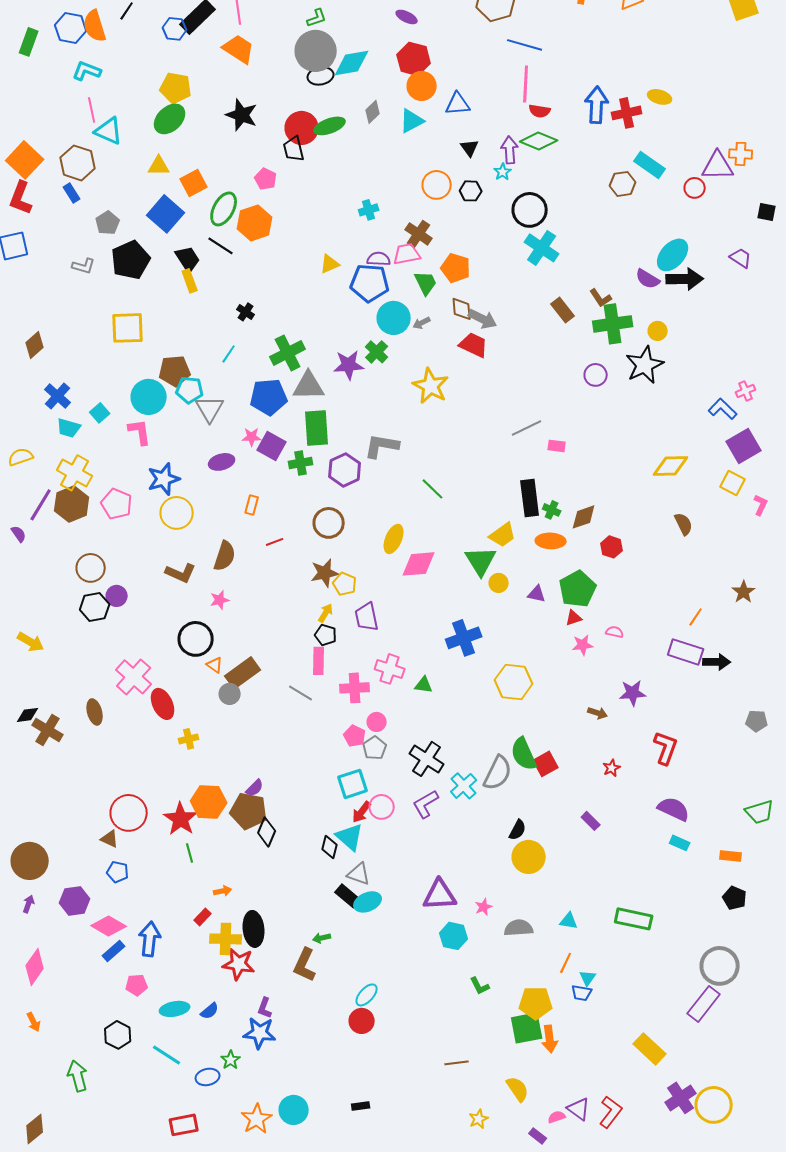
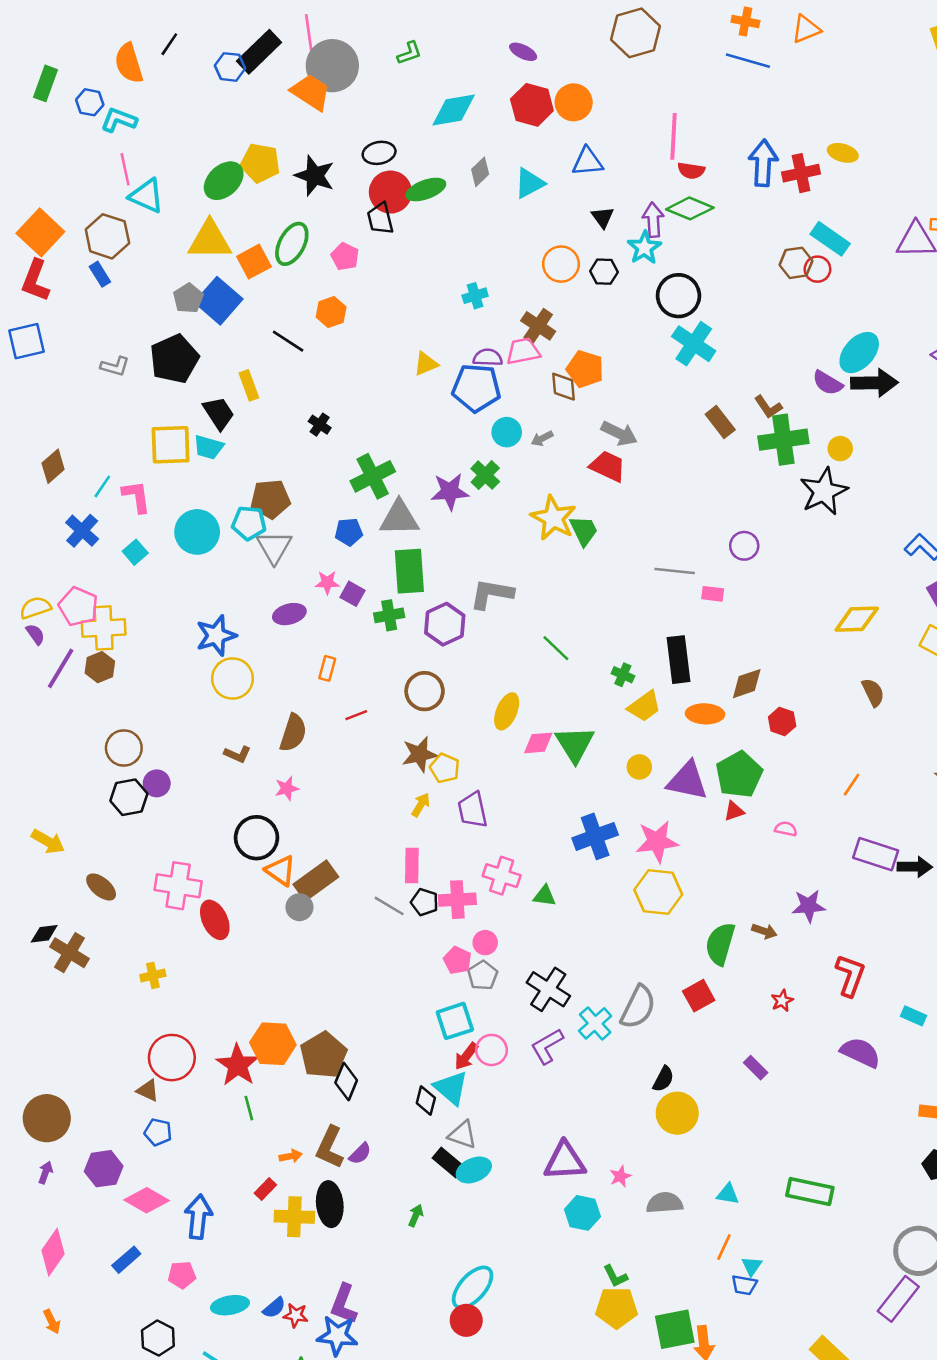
blue hexagon: (71, 28) -> (90, 102), moved, size x0.7
blue line: (525, 45) -> (748, 61), moved
gray circle: (316, 51) -> (332, 66), moved
black ellipse: (321, 76) -> (379, 153), moved
orange circle: (422, 86) -> (574, 102), moved
yellow pentagon: (176, 88) -> (260, 163), moved
yellow triangle: (159, 166) -> (210, 240), size x1.6
cyan star: (503, 172) -> (644, 248), size x1.5
red circle: (695, 188) -> (817, 269), moved
green ellipse: (224, 209) -> (292, 244), moved
gray pentagon: (108, 223) -> (188, 298), moved
orange hexagon: (255, 223) -> (331, 312), size x0.7
black trapezoid: (188, 259) -> (219, 413), moved
green trapezoid: (426, 283) -> (584, 531), moved
brown diamond: (462, 309) -> (564, 387), moved
cyan circle: (394, 318) -> (507, 432), size x0.7
cyan line: (229, 354) -> (102, 486), moved
brown pentagon: (175, 371) -> (270, 499), moved
purple circle: (596, 375) -> (744, 546), moved
blue pentagon: (269, 397) -> (349, 532), size x0.6
cyan trapezoid: (69, 428) -> (208, 447), moved
gray line: (527, 428) -> (675, 571), turned 32
pink L-shape: (140, 432) -> (136, 497), moved
purple square: (272, 446) -> (353, 594), size x0.7
yellow cross: (75, 473) -> (104, 628), turned -32
brown hexagon: (72, 504) -> (100, 667), size x0.7
pink pentagon: (117, 504) -> (78, 606), moved
green cross: (552, 510) -> (623, 675), moved
purple semicircle: (19, 534) -> (35, 634), moved
green triangle: (481, 561) -> (575, 744), moved
pink diamond: (419, 564) -> (538, 743), size x0.7
brown L-shape: (181, 573) -> (238, 754), size x0.7
purple triangle: (537, 594) -> (687, 781), size x1.8
orange line: (696, 617) -> (852, 785), moved
black pentagon: (326, 635) -> (425, 902), moved
pink star: (583, 645) -> (657, 841), moved, size x1.6
orange triangle: (215, 665) -> (280, 871), size x1.5
pink cross: (134, 677) -> (178, 886), turned -33
brown ellipse: (95, 712) -> (101, 887), moved, turned -35
yellow cross: (189, 739) -> (153, 975), moved
green semicircle: (524, 754) -> (720, 944), moved, turned 40
purple semicircle: (255, 788) -> (360, 1154), moved
brown pentagon: (249, 811) -> (323, 1055), turned 30
cyan rectangle: (680, 843) -> (914, 1016), moved
green arrow: (322, 938) -> (416, 1215), turned 126
blue rectangle: (114, 951) -> (126, 1260), moved
red star: (239, 964) -> (296, 1315), moved, size x0.6
brown L-shape: (305, 965) -> (330, 1147), moved
cyan ellipse: (367, 995) -> (473, 1288), size x1.5
yellow pentagon: (536, 1003) -> (617, 1308), moved
purple L-shape: (265, 1008) -> (344, 1304), size x1.5

